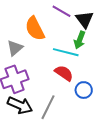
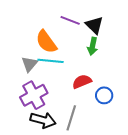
cyan line: (66, 52) -> (50, 61), moved
red semicircle: (64, 73) -> (82, 82), turned -48

